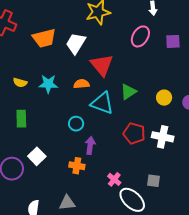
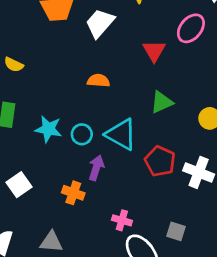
red triangle: (102, 65) -> (154, 51), moved, size x0.7
cyan star: (48, 84) -> (48, 129), moved
cyan triangle: (102, 103) -> (121, 134), moved
white square: (37, 156) -> (19, 185), moved
pink cross: (114, 179) -> (122, 220), turned -32

